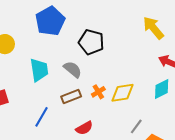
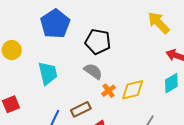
gray semicircle: (73, 69) -> (93, 71), moved
brown rectangle: (71, 96) -> (81, 109), moved

